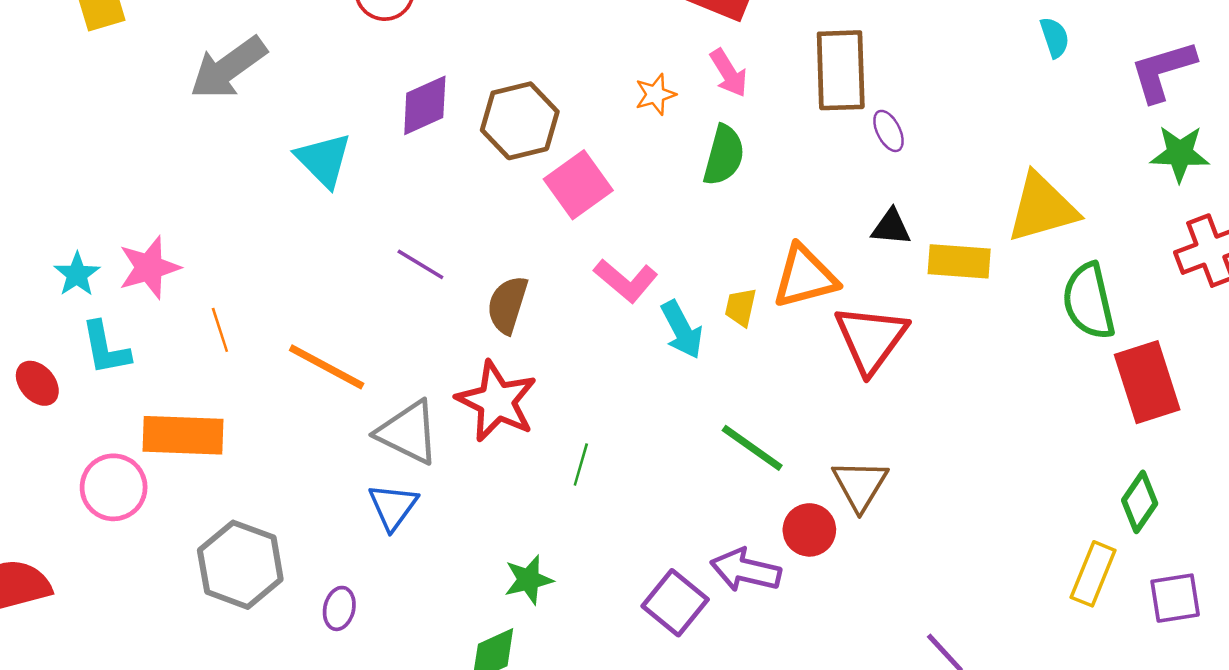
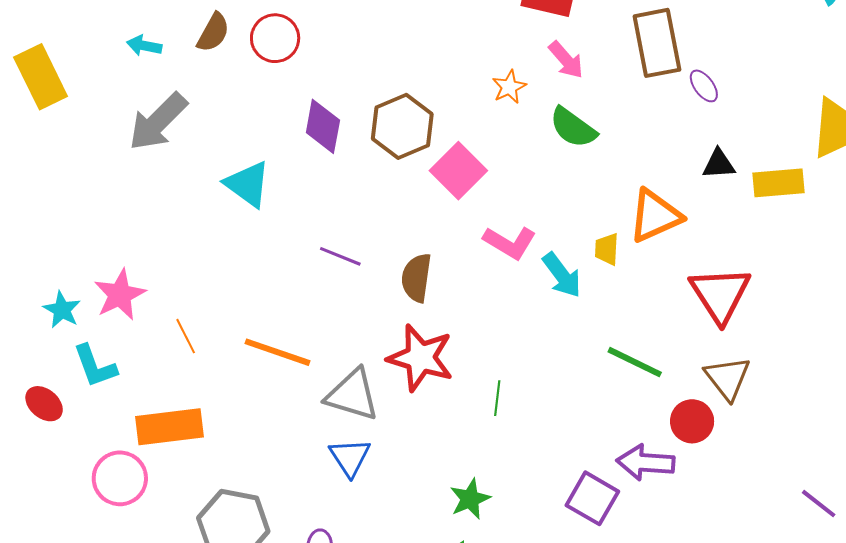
purple diamond: (425, 105) -> (323, 126), turned -46
green semicircle: (724, 155) -> (573, 128), turned 120
red triangle: (871, 339) -> (720, 294), moved

